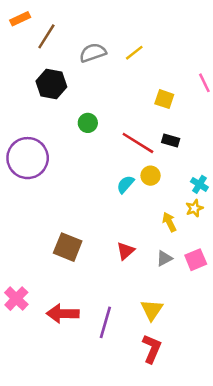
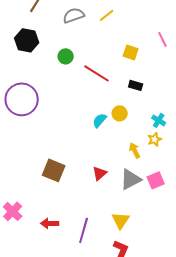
black hexagon: (51, 84) -> (27, 40), moved
green circle: (88, 123) -> (66, 56), moved
red line: (138, 143) -> (97, 73), moved
gray triangle: (164, 258) -> (131, 179), size x1.6
red arrow: (63, 314) -> (50, 223), size x0.7

